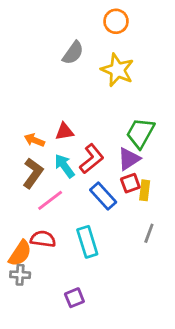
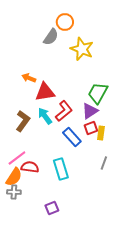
orange circle: (116, 21) -> (65, 22), moved
red triangle: (64, 132) -> (45, 92), size x1.5
orange arrow: (34, 140) -> (29, 78), moved
pink line: (50, 200) -> (17, 158), moved

